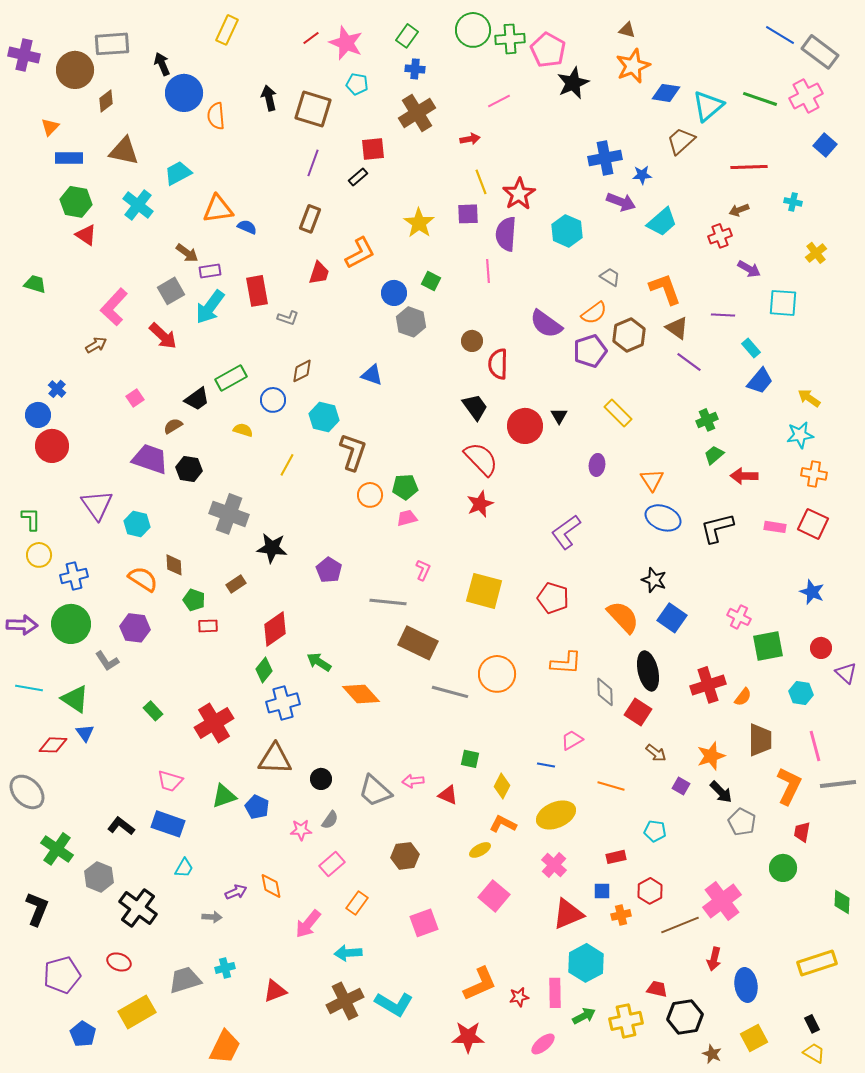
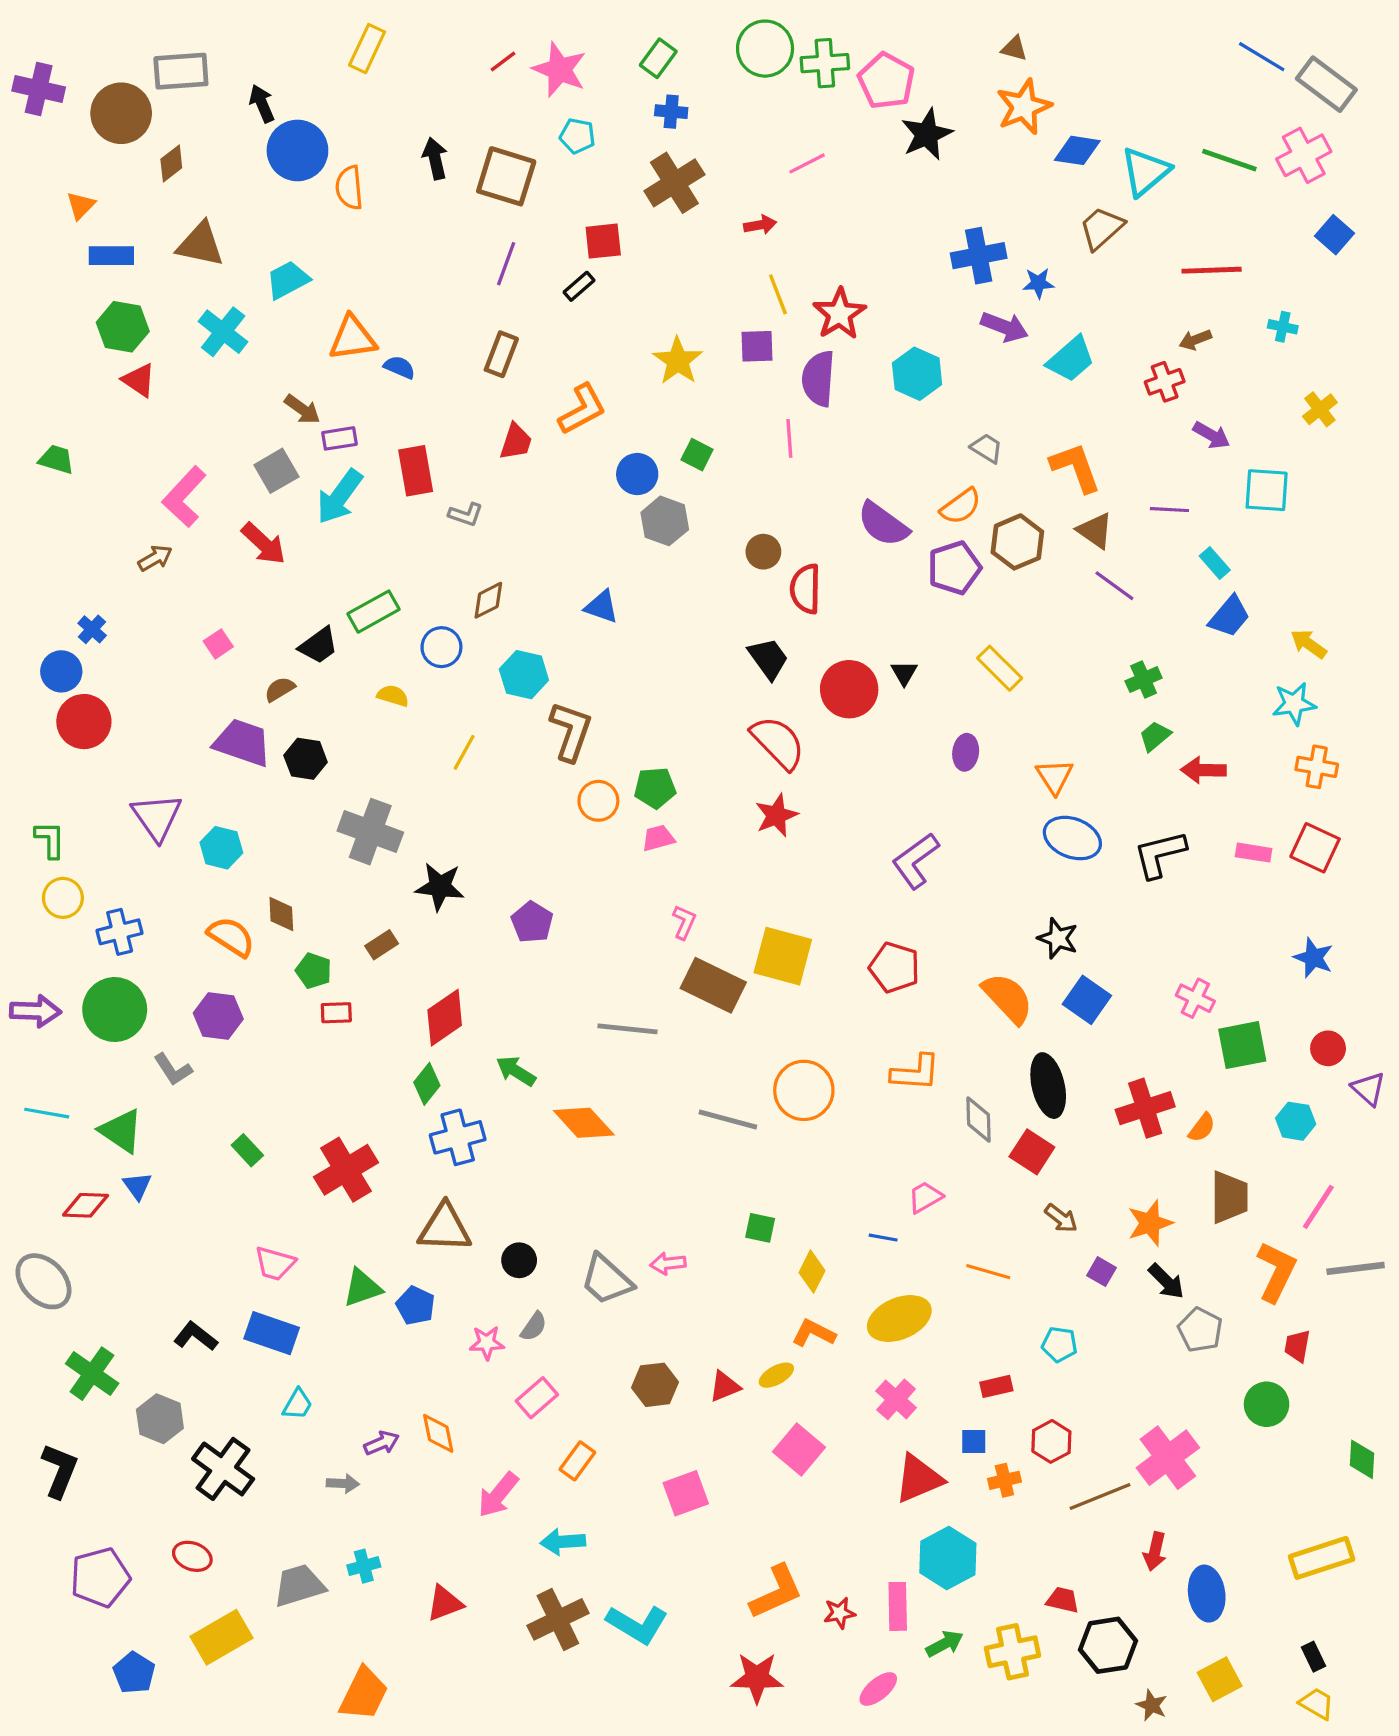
gray line: (388, 602) -> (628, 1029), moved
brown rectangle: (418, 643) -> (713, 985), moved
pink line: (815, 746) -> (1318, 1207), turned 48
red triangle: (448, 795) -> (725, 1386), moved, turned -45

